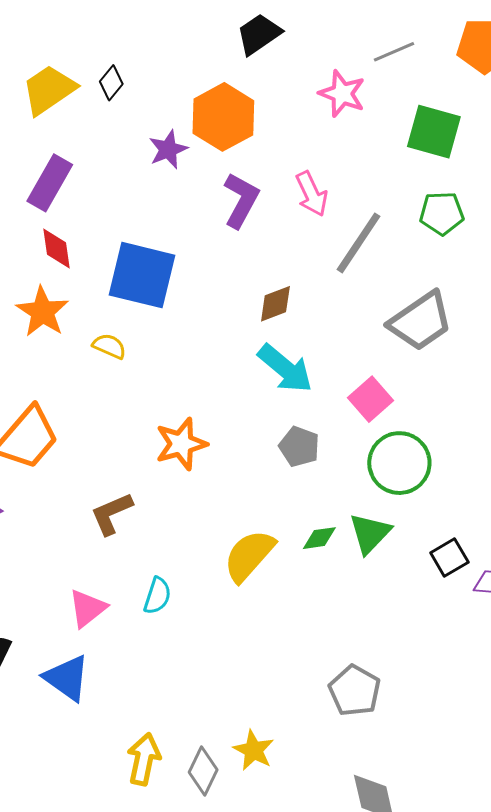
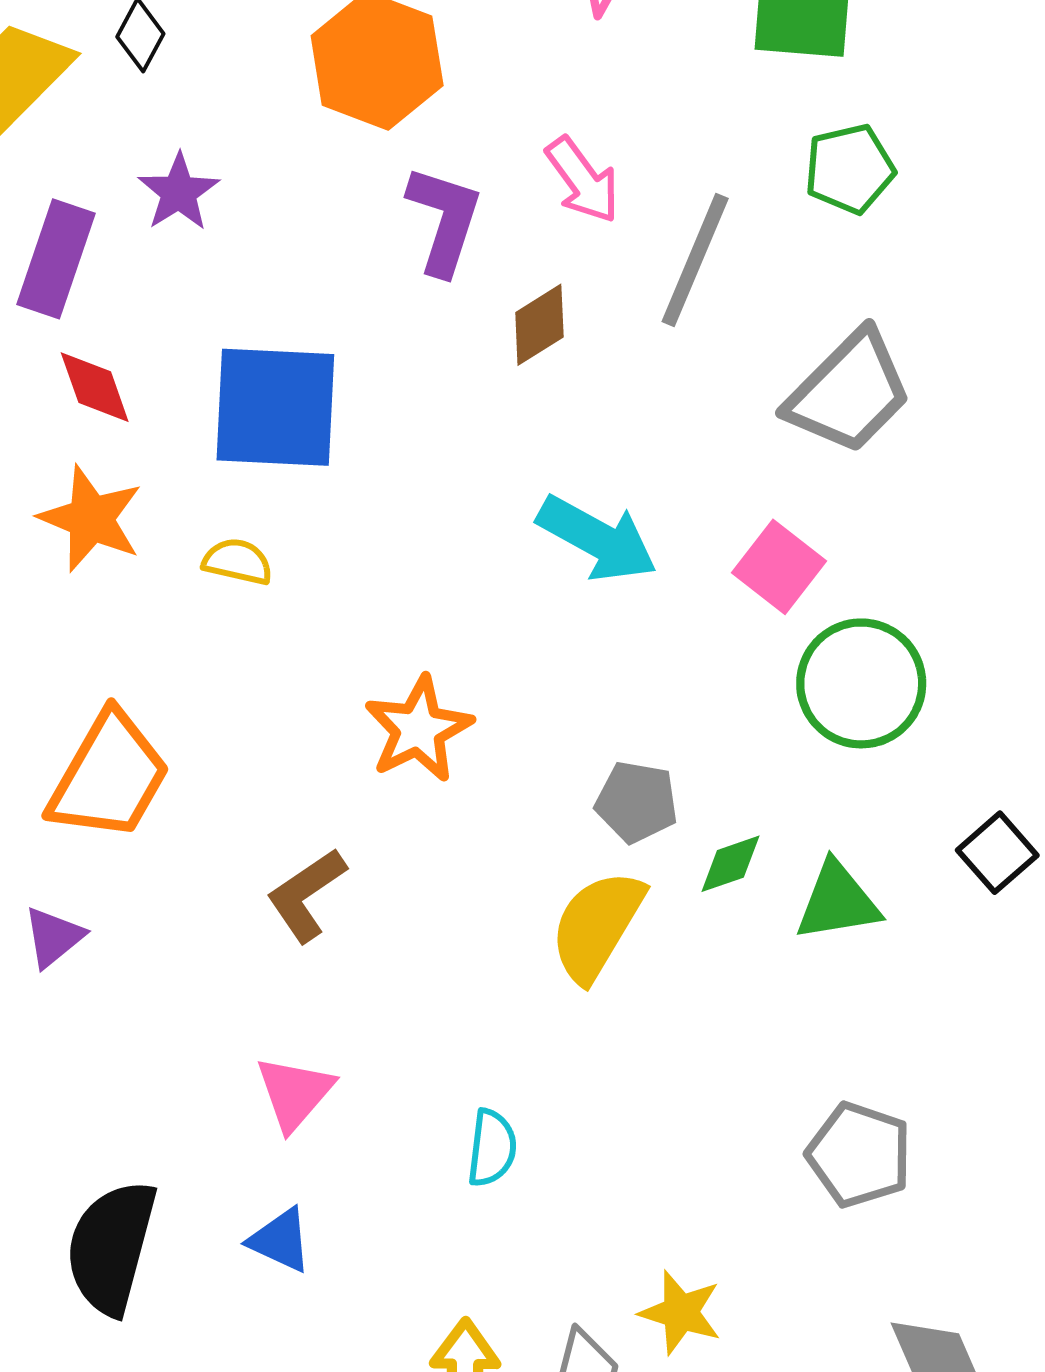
purple star: (168, 149) -> (179, 192), moved
brown diamond: (275, 304) -> (539, 325), moved
gray pentagon: (299, 447) -> (637, 802), moved
green triangle: (370, 533) -> (838, 901), moved, turned 48
cyan semicircle: (157, 596) -> (492, 1148), moved
blue triangle: (67, 678) -> (280, 1240), size x0.7

